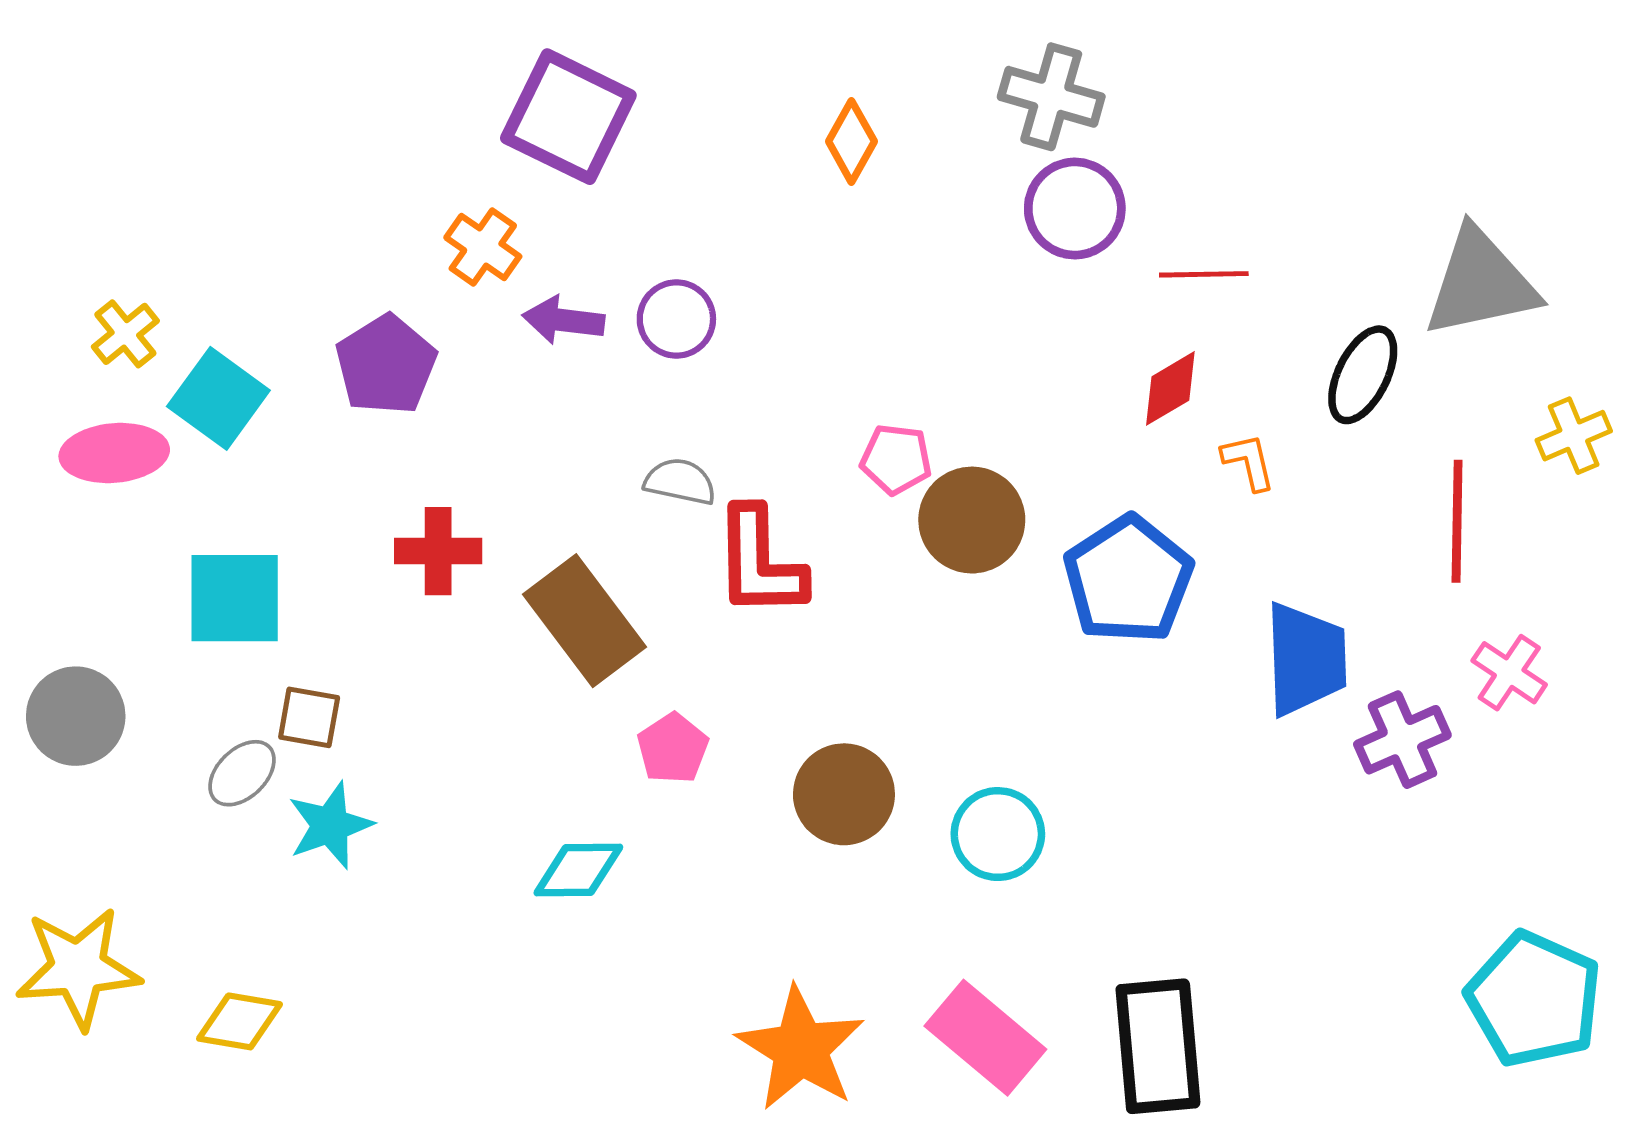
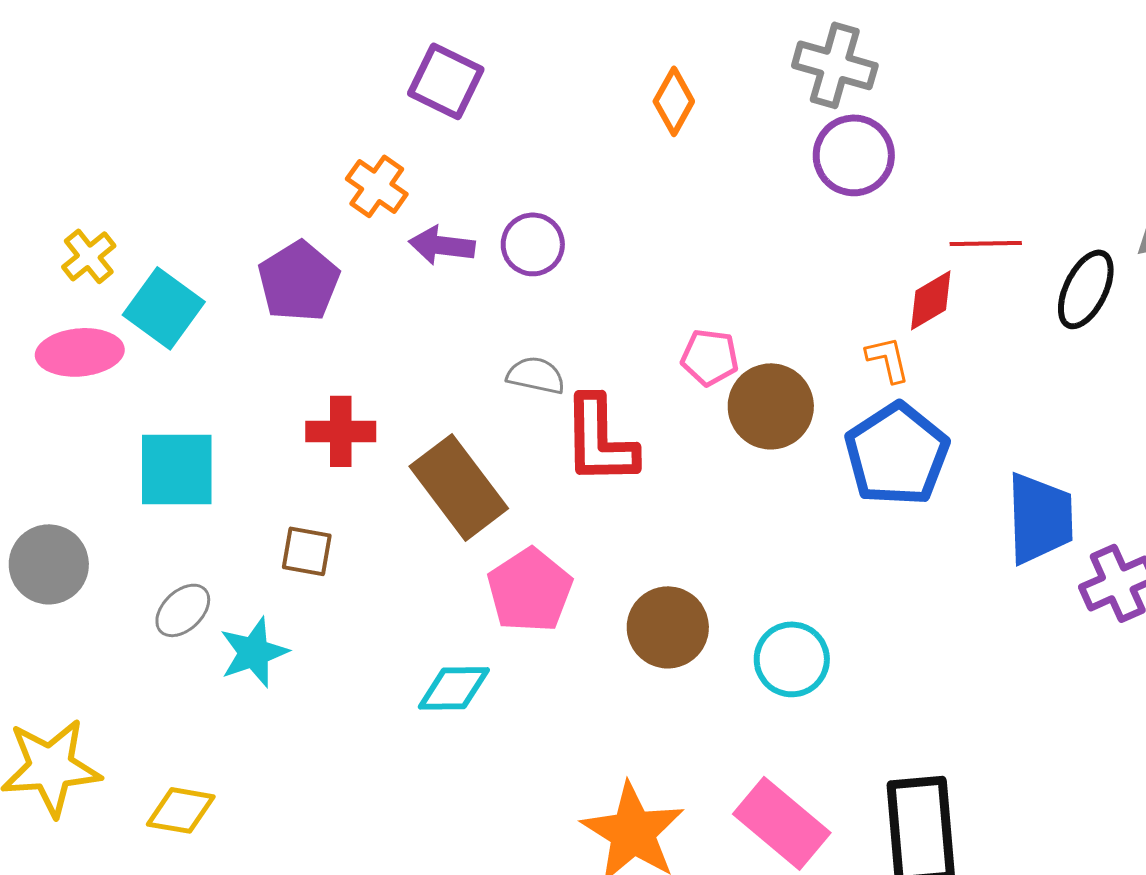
purple square: (568, 117) -> (446, 81), size x0.7
red line: (1204, 274) -> (986, 243), moved
orange L-shape: (1249, 462) -> (888, 359), moved
brown square: (309, 717) -> (307, 551), moved
pink pentagon: (673, 748) -> (530, 590), size x1.5

